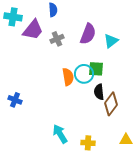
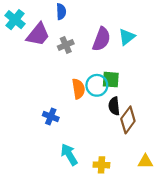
cyan cross: (13, 17) -> (15, 20), turned 30
cyan triangle: (111, 41) -> (127, 37), moved
blue cross: (15, 100) -> (51, 116), moved

